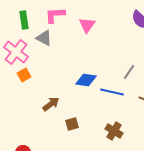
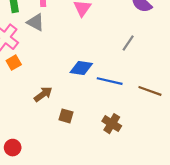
gray line: (129, 72) -> (128, 43), moved
brown square: (72, 124) -> (66, 116), turned 32

